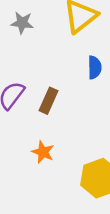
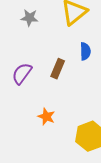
brown rectangle: (49, 101) -> (58, 69), moved

